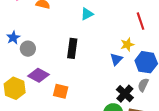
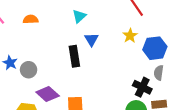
blue triangle: (116, 59) -> (91, 39), moved
purple diamond: (39, 75) -> (48, 94), turned 30

